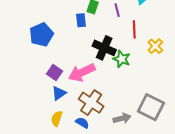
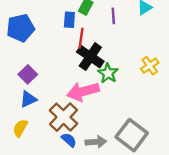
red line: (134, 29) -> (81, 38), moved
pink arrow: (82, 72) -> (83, 91), moved
blue semicircle: (82, 123) -> (69, 140), moved

